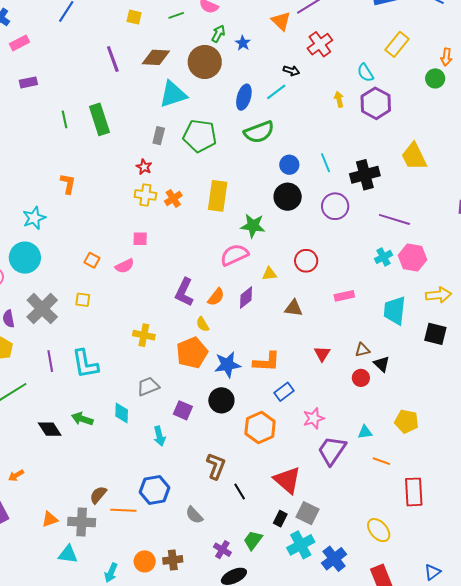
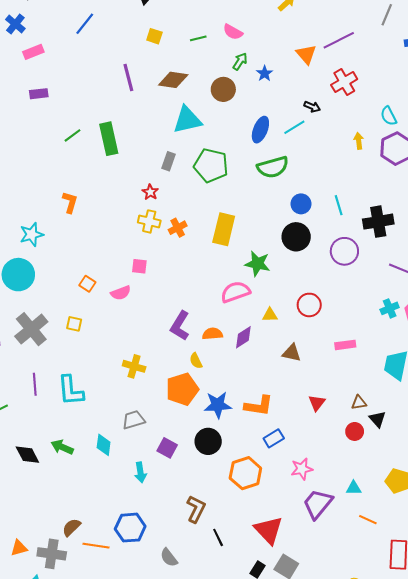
brown circle: (205, 62) -> (223, 89), size x0.7
green line: (64, 119) -> (72, 135), turned 60
orange semicircle: (216, 297) -> (212, 334), turned -138

